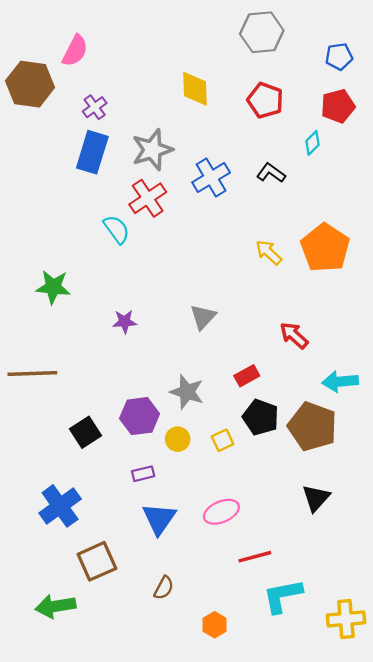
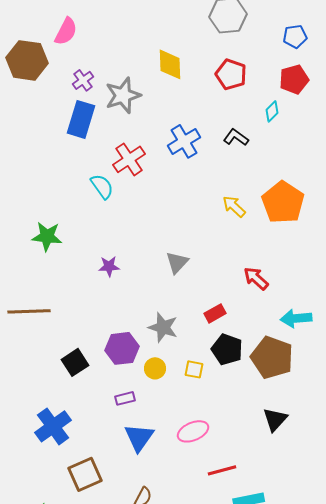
gray star: (152, 150) -> (123, 95), moved
yellow square: (223, 440) -> (194, 369), turned 36

